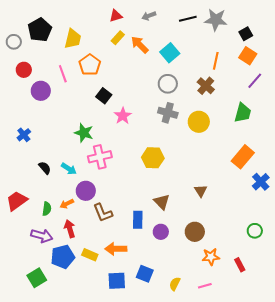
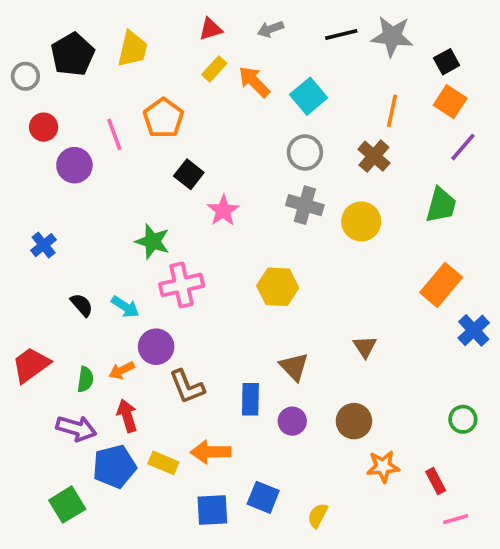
yellow trapezoid: (73, 39) -> (133, 49), moved
pink line: (205, 286) -> (456, 519), moved

